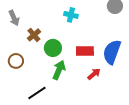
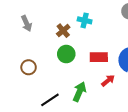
brown cross: (34, 35) -> (63, 31), moved
green arrow: (59, 70) -> (80, 92), moved

